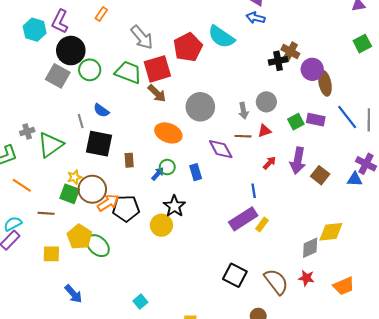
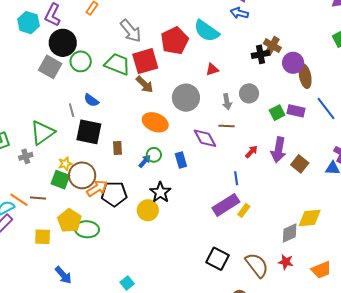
gray cross: (27, 131) -> (26, 156), moved
red triangle: (264, 131) -> (212, 70), moved
orange line: (22, 185) -> (19, 200), moved
green ellipse: (98, 246) -> (87, 229), turned -40

